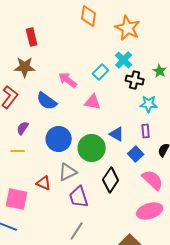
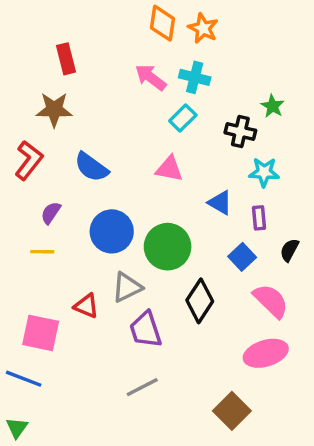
orange star: (128, 28) -> (203, 28), moved, size x0.7
cyan cross: (124, 60) -> (195, 77), moved, turned -30
green star: (160, 71) -> (273, 106), moved
pink arrow: (68, 80) -> (151, 77), moved
blue triangle: (117, 134) -> (220, 203), moved
gray line: (77, 231) -> (142, 387), turned 30

